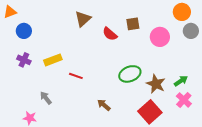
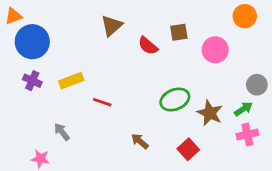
blue circle: (24, 31) -> (32, 42), size x1.6
gray circle: (191, 31) -> (257, 85), moved
pink cross: (184, 100) -> (247, 134), turned 35
red square: (150, 112) -> (188, 149), moved, size x0.7

